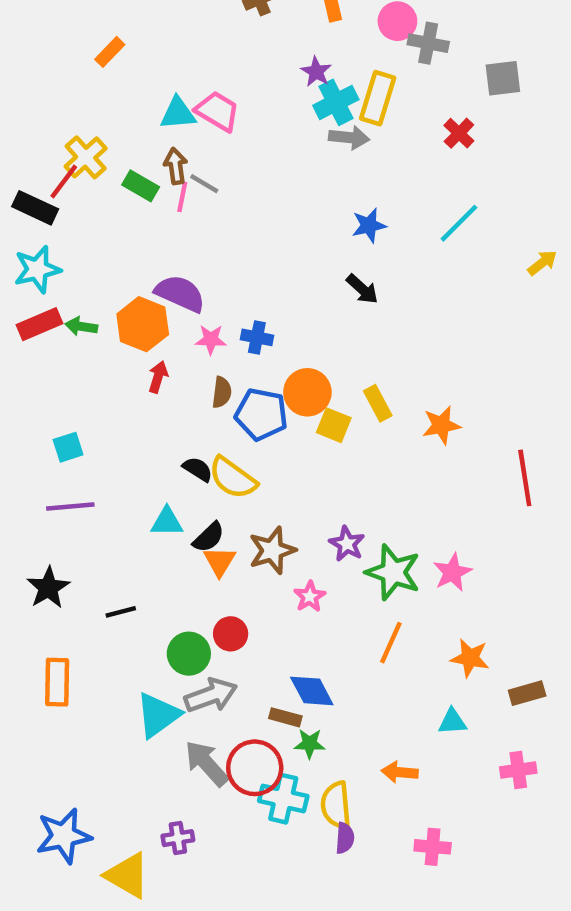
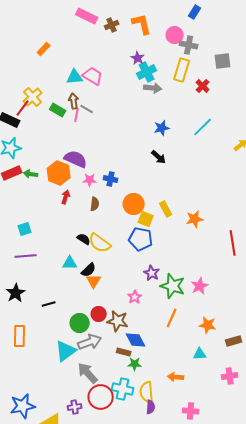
yellow rectangle: (378, 98) -> (182, 70), moved
blue pentagon: (261, 414) -> (141, 239), moved
brown star: (272, 550) -> (118, 321), moved, turned 30
red circle: (255, 768) -> (101, 397), moved

